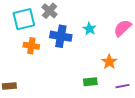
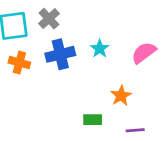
blue cross: (61, 36) -> (60, 54), turned -30

